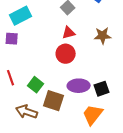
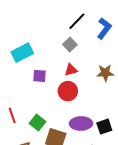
purple square: (12, 39) -> (39, 76), moved

